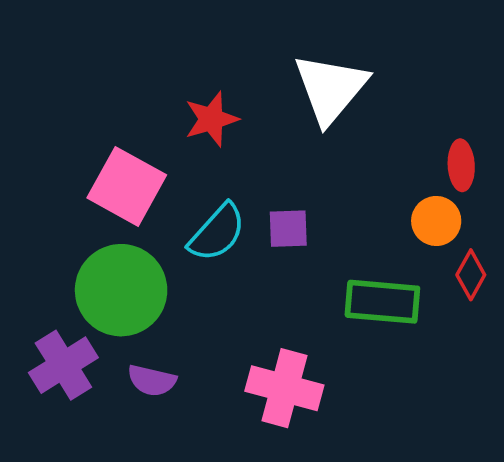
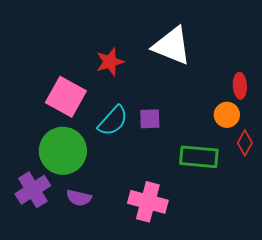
white triangle: (331, 88) -> (172, 46), turned -48

